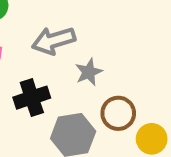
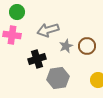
brown circle: (118, 113) -> (87, 46), moved

